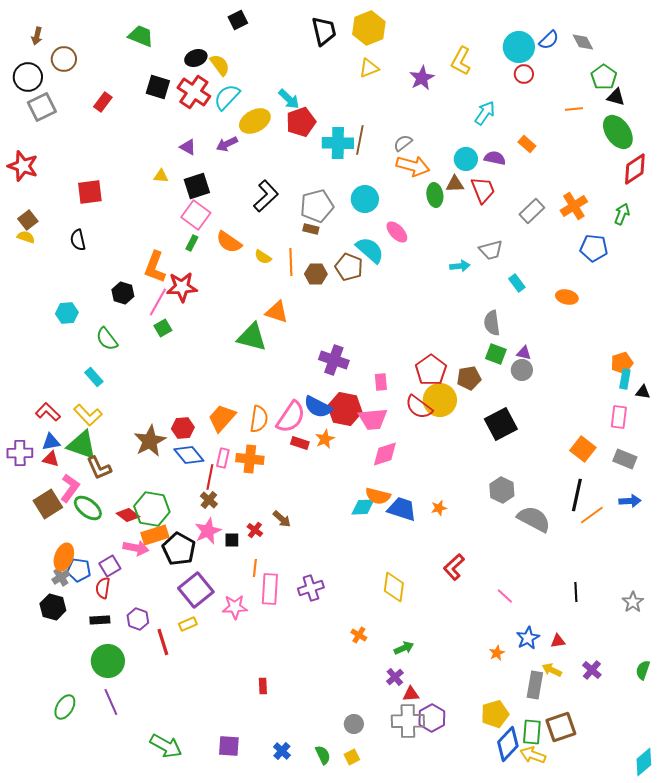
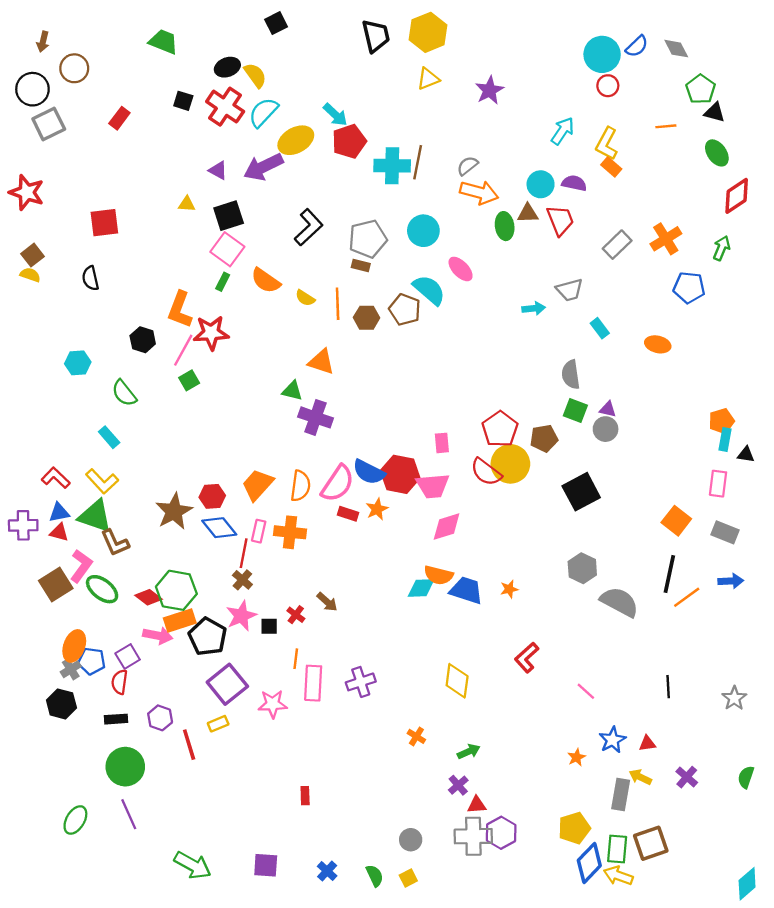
yellow L-shape: (461, 61) -> (607, 144), moved
black square: (158, 87) -> (183, 101), size x0.7
green ellipse: (618, 132) -> (717, 153), size x0.7
purple arrow: (227, 144) -> (263, 167), size x1.6
green triangle: (252, 337) -> (292, 391), size x0.6
purple cross: (334, 360) -> (316, 417), moved

